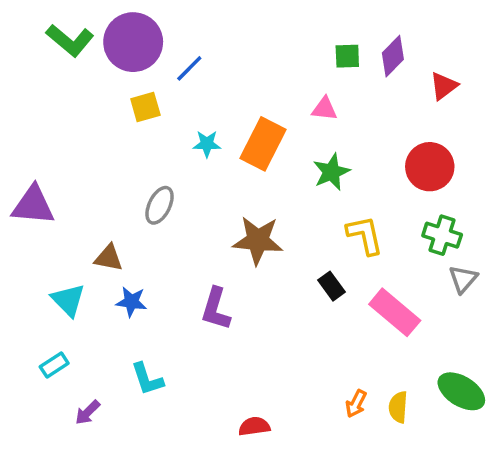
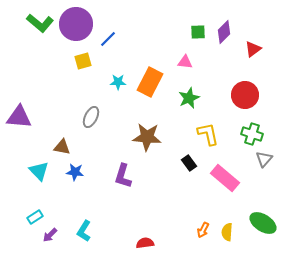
cyan rectangle: (54, 365) -> (35, 217), moved
cyan L-shape: (147, 379) -> (84, 231), moved, turned 50

